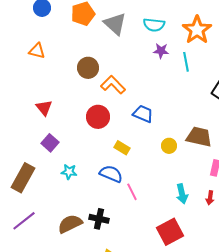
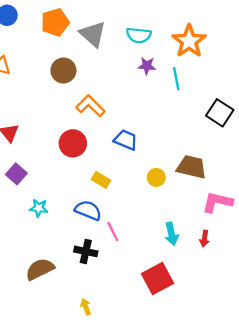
brown circle: (88, 68) -> (63, 71), moved
black cross: (99, 219) -> (86, 251), moved

